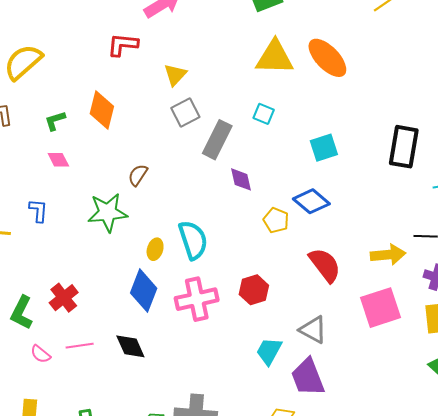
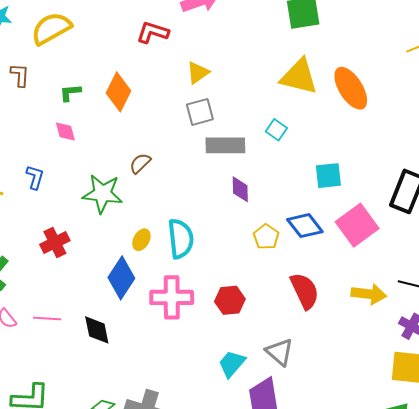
gray rectangle: (217, 140) -> (225, 145), turned 51
red cross: (64, 298) -> (55, 243), moved
pink square: (380, 308) -> (357, 225), moved, turned -30

